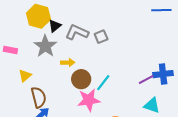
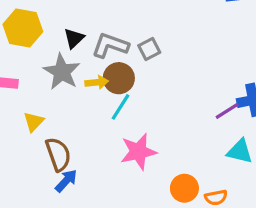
yellow hexagon: (38, 16) -> (23, 28), moved
yellow arrow: (68, 63) -> (97, 82), moved
brown circle: (81, 79) -> (119, 78), moved
cyan line: (103, 83) -> (120, 107), moved

